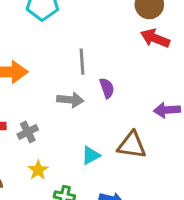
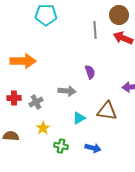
gray line: (82, 62) -> (95, 30), moved
gray arrow: (70, 100) -> (67, 91), moved

